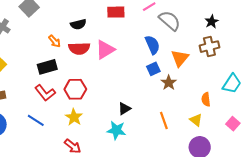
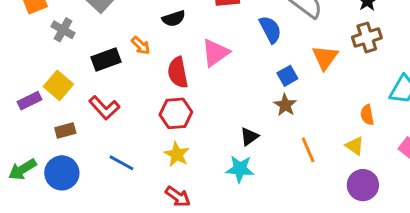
blue semicircle: (152, 45) -> (270, 29), moved
red semicircle: (79, 48) -> (178, 72), moved, turned 85
black rectangle: (47, 67) -> (106, 59), moved
brown star: (169, 83) -> (285, 105), moved
red L-shape: (45, 93) -> (104, 108), moved

